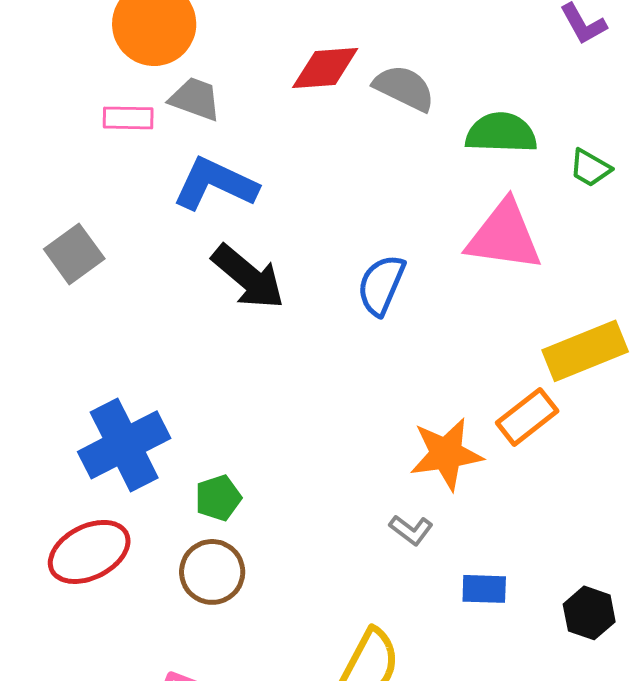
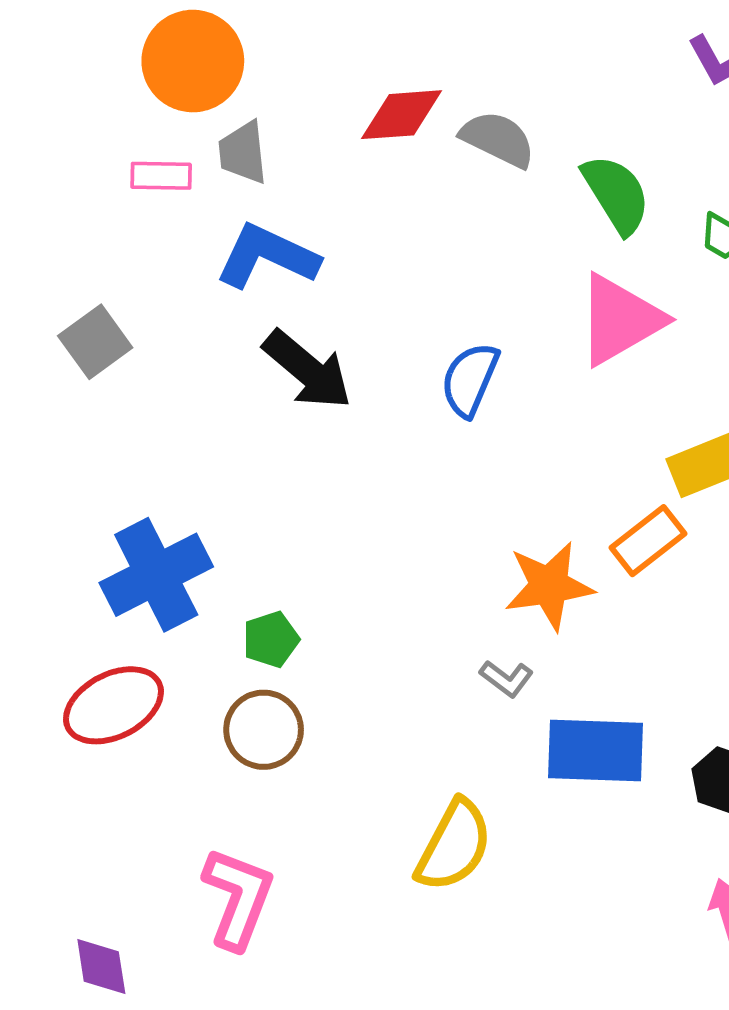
gray trapezoid: (195, 99) -> (243, 153), turned -116
green semicircle: (501, 133) -> (616, 194), turned 56
pink triangle: (504, 236) -> (620, 320), turned -38
blue rectangle: (484, 589) -> (596, 750), size x1.8

